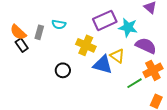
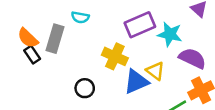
cyan semicircle: (59, 24) -> (80, 17), moved
gray rectangle: (39, 32) -> (55, 39), size x1.5
blue triangle: (103, 65) -> (136, 82), turned -40

